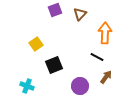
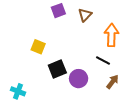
yellow square: (36, 44) -> (38, 47), turned -32
cyan cross: (27, 86) -> (18, 91), moved
purple circle: (80, 86) -> (79, 79), moved

